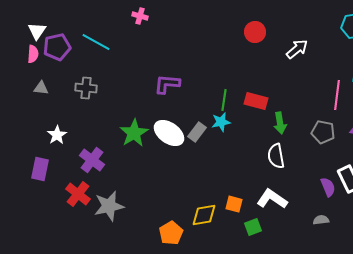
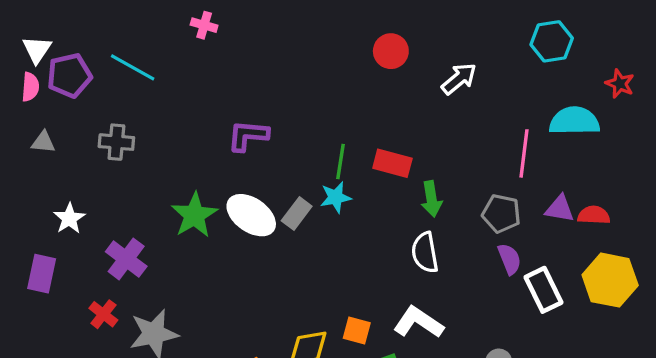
purple semicircle: (328, 187) -> (509, 259), moved
red cross: (78, 194) -> (103, 314), size x0.7

